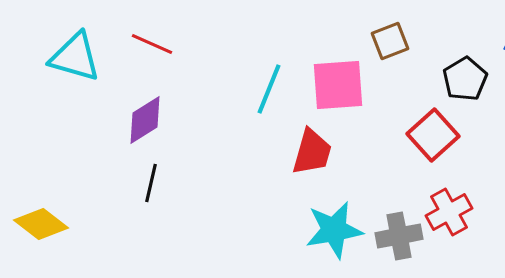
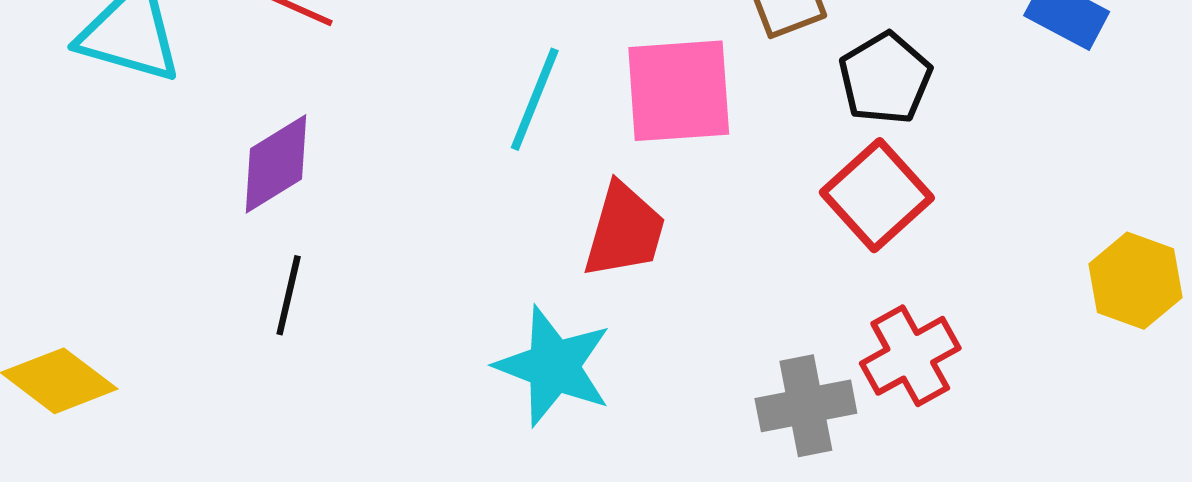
black pentagon: (465, 79) -> (885, 78), moved
cyan star: (334, 230) -> (554, 366), moved, turned 30

